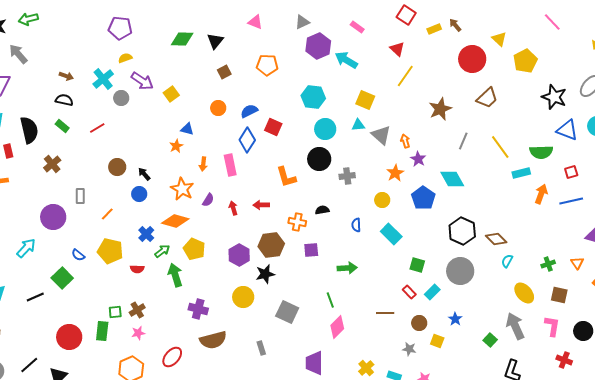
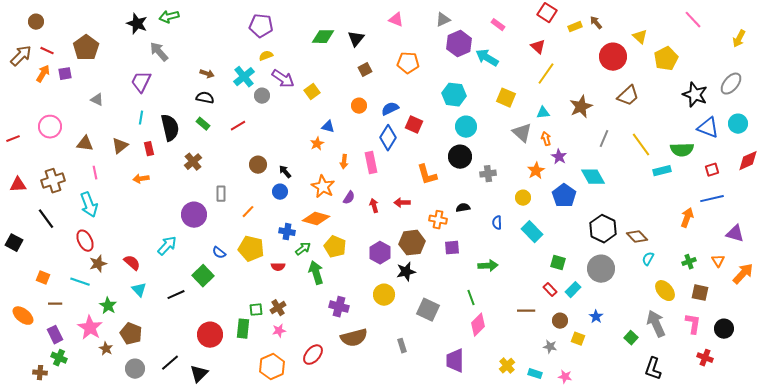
cyan triangle: (358, 125) -> (543, 113), moved
orange arrow: (541, 194) -> (687, 218), moved
blue cross: (146, 234) -> (287, 232), turned -35

